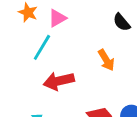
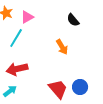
red arrow: (59, 81) -> (17, 69), moved

